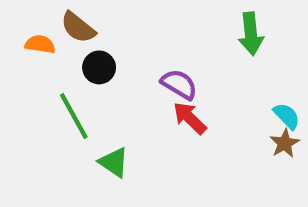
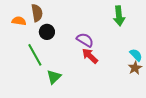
brown semicircle: (78, 27) -> (37, 13), turned -138
green triangle: (114, 162) -> (54, 77), turned 42

